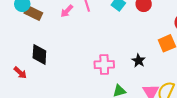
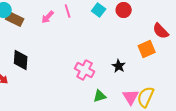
pink cross: (104, 65) -> (85, 70), turned 30

